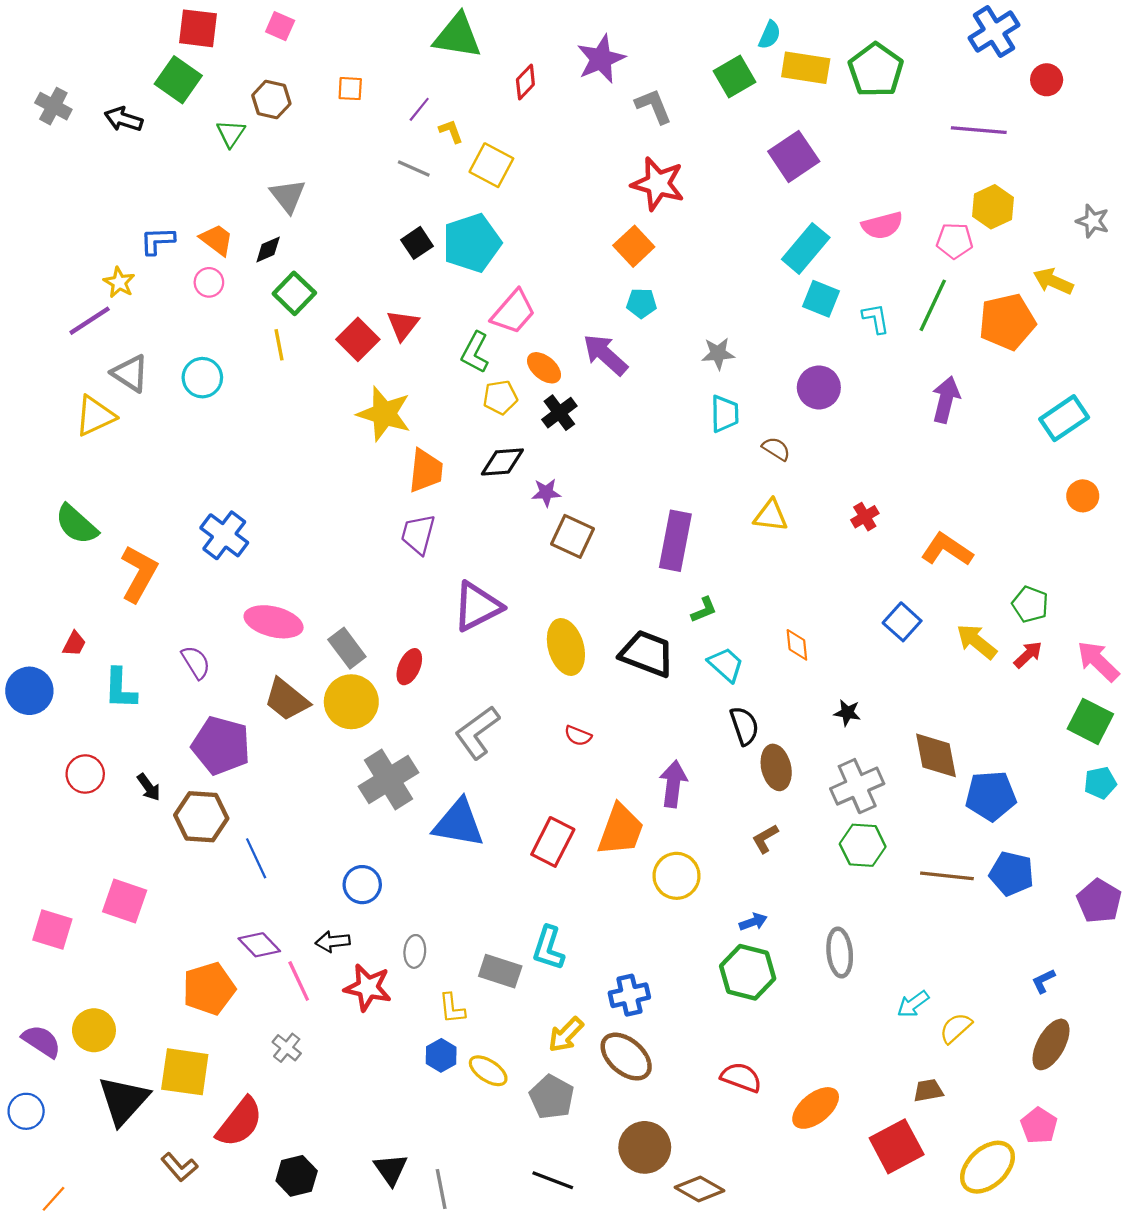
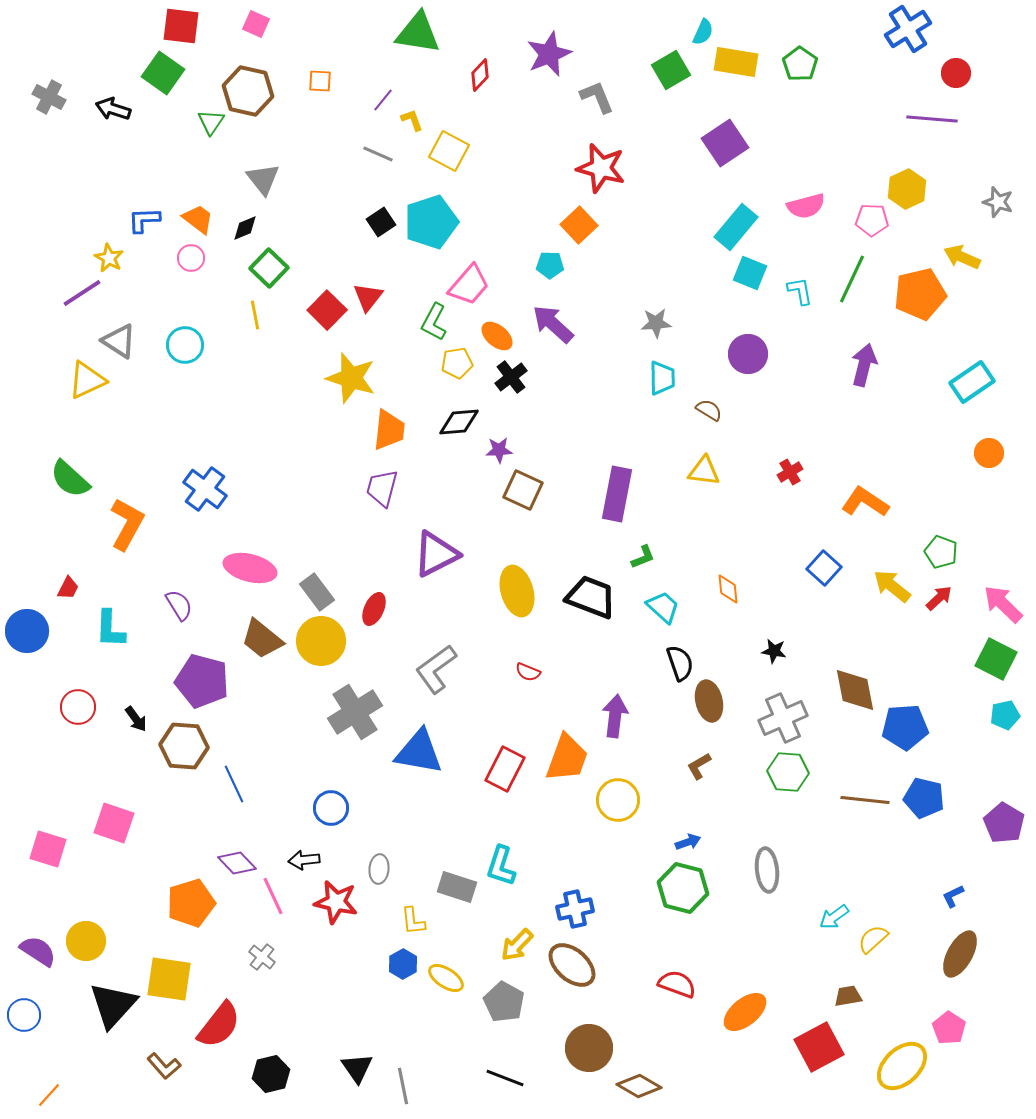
green pentagon: (876, 70) -> (800, 64), size x0.7
brown hexagon: (271, 99) -> (248, 91), size x1.4
purple line: (979, 130) -> (932, 119), moved
cyan pentagon: (641, 303) -> (550, 265), moved

